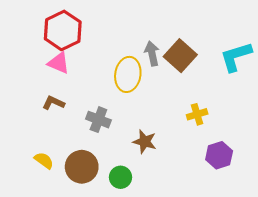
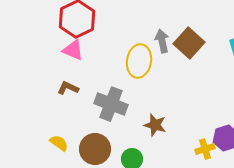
yellow cross: (197, 114) -> (205, 149), moved
gray cross: (98, 120) -> (111, 104), size x1.4

